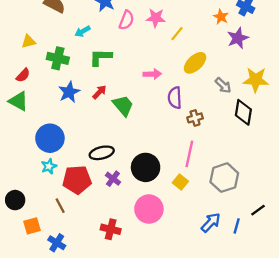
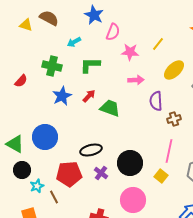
pink star: (156, 18) -> (130, 52), moved
yellow triangle: (29, 41) -> (26, 25), moved, turned 32
green triangle: (18, 101) -> (15, 144), moved
green trapezoid: (123, 106) -> (110, 108), turned -30
cyan star: (49, 166) -> (37, 186), moved
black circle: (15, 200) -> (22, 170), moved

